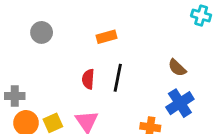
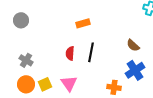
gray circle: (42, 32) -> (21, 20), moved
gray cross: (15, 96) -> (26, 60), moved, turned 32

